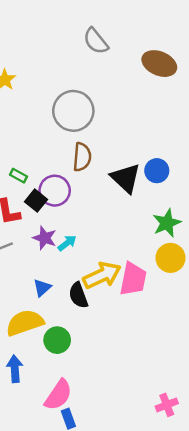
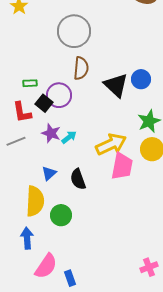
green rectangle: (19, 176) -> (30, 83), turned -32
yellow arrow: (102, 275) -> (111, 144), moved
yellow semicircle: (25, 323) -> (35, 201), turned 112
pink semicircle: (58, 395) -> (46, 266), moved

